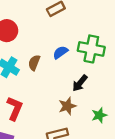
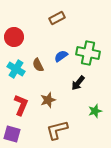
brown semicircle: (34, 63) -> (38, 65), turned -48
brown star: (67, 106) -> (48, 100), moved

